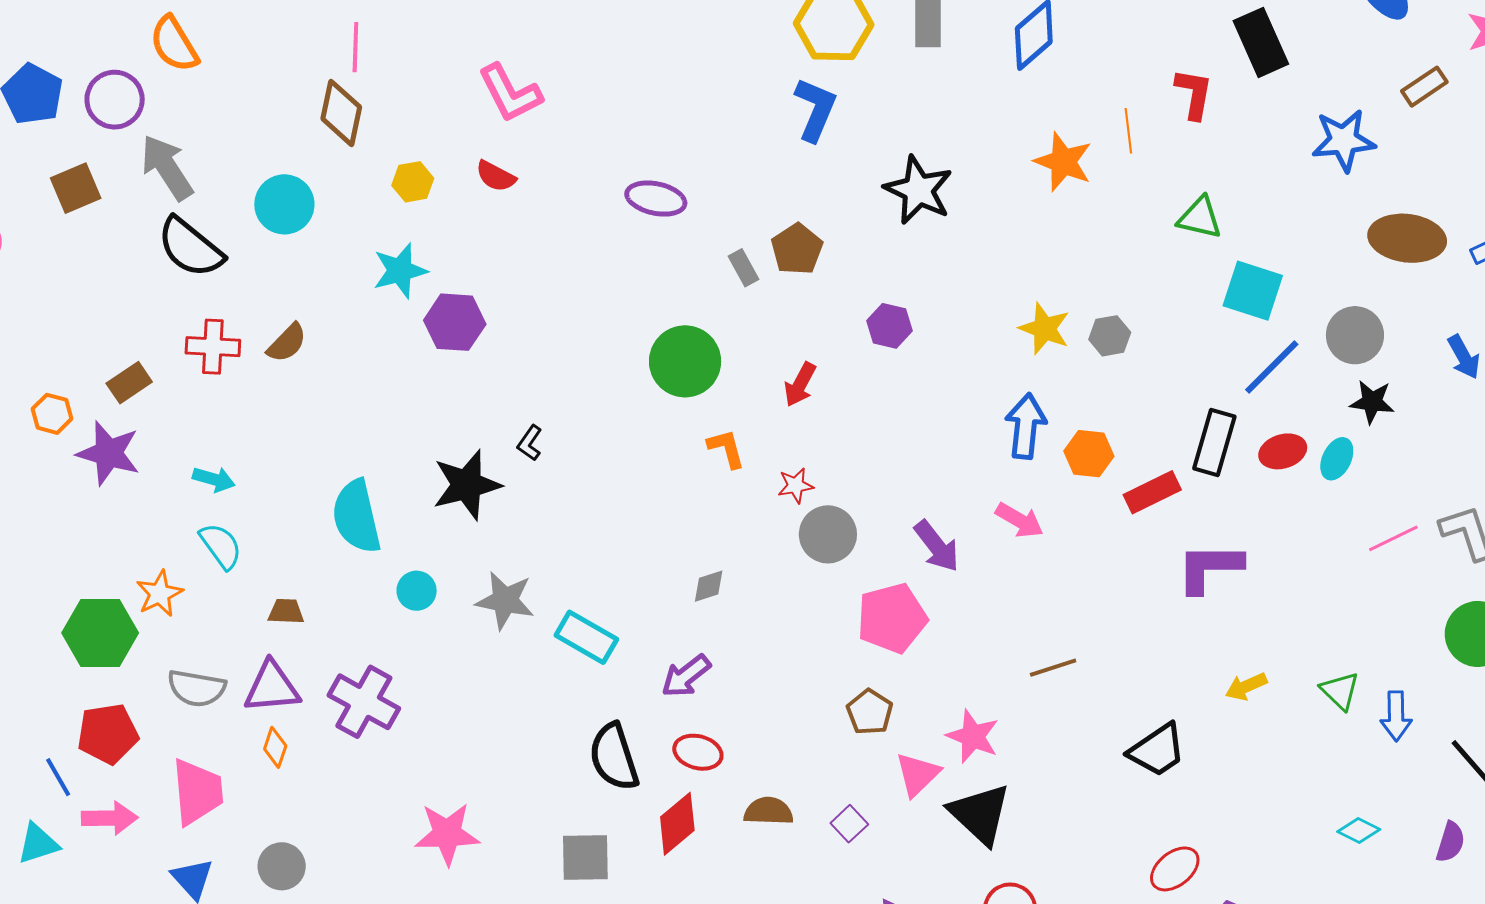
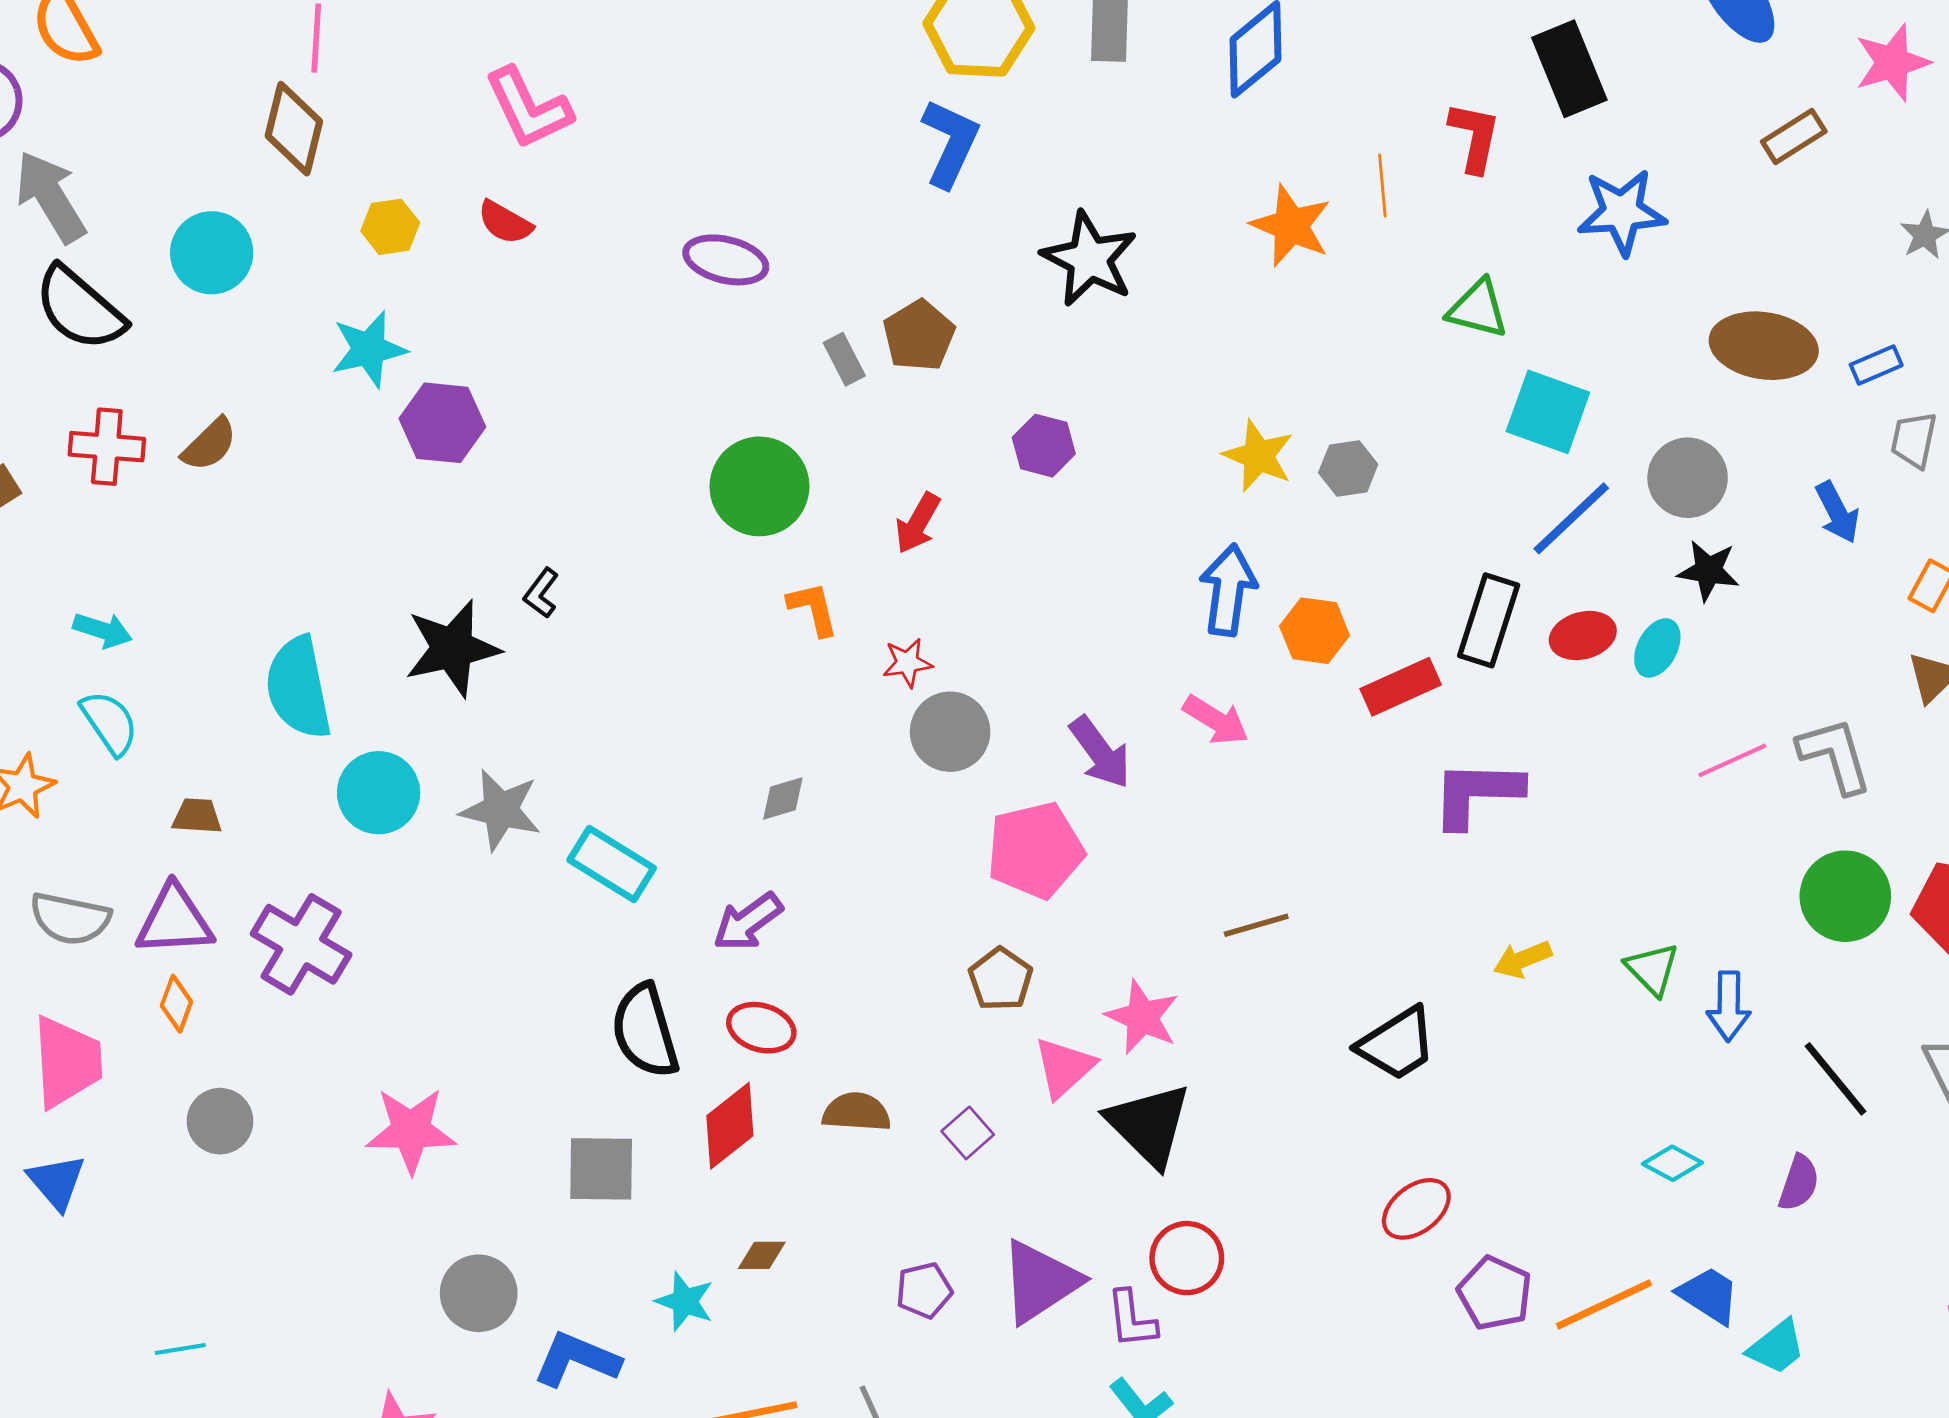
blue star: (1344, 140) -> (1622, 212), moved
cyan circle: (417, 591) -> (379, 793), size x1.5
gray circle: (282, 866) -> (220, 1121), moved

